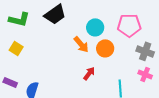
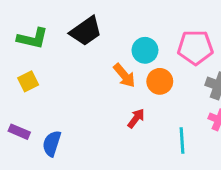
yellow square: (16, 48) -> (28, 81), turned 32

